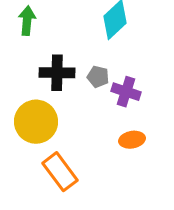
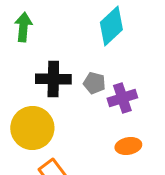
purple cross: (126, 92) -> (122, 98), turned -36

